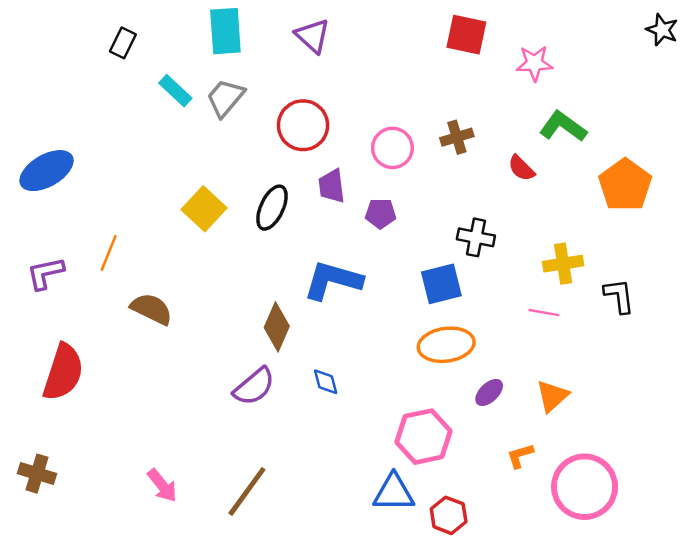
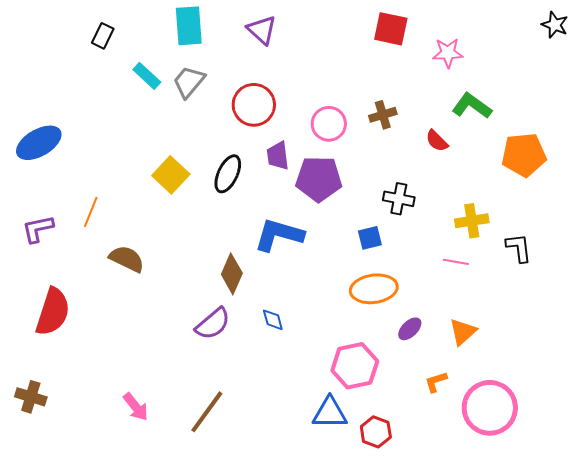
orange pentagon: (625, 185) -> (524, 155), turned 30
purple pentagon: (381, 214) -> (319, 179), size x1.8
blue square: (441, 284) -> (370, 238), size x0.7

